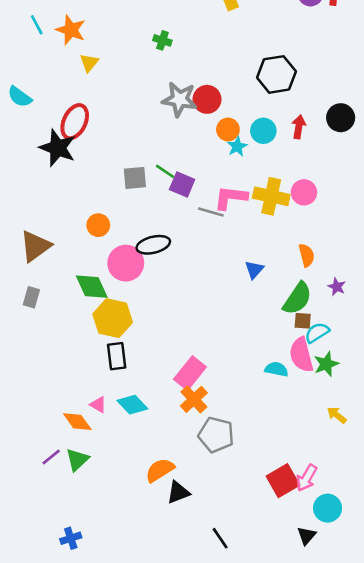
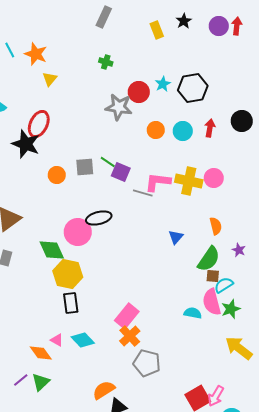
red circle: (207, 99) -> (139, 92), moved
cyan star: (237, 147) -> (163, 84), moved
orange circle: (98, 225) -> (57, 175), moved
yellow arrow: (337, 415) -> (239, 348), size x1.8

